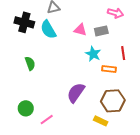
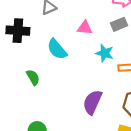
cyan semicircle: (48, 30) -> (57, 49), moved
gray rectangle: (101, 31) -> (119, 24), moved

